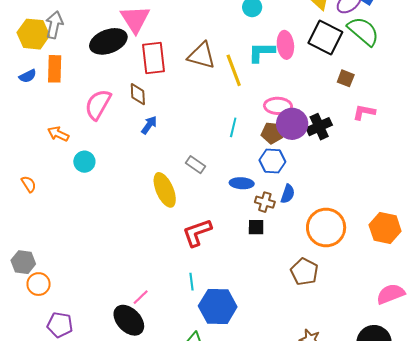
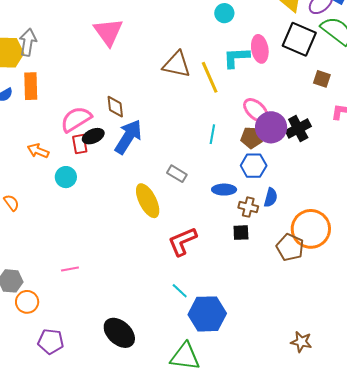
black ellipse: (108, 41) -> (93, 136), moved, size x0.6
red rectangle: (154, 58) -> (80, 144), moved, size x0.6
pink semicircle: (98, 104) -> (76, 119), turned 32
pink ellipse: (278, 106) -> (256, 110), turned 44
blue arrow: (149, 125) -> (128, 137), size x1.8
brown pentagon: (304, 272) -> (290, 247), moved
cyan line: (191, 282) -> (180, 291), turned -36
pink line: (141, 297) -> (70, 269), moved, turned 36

